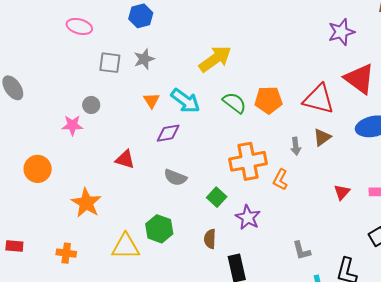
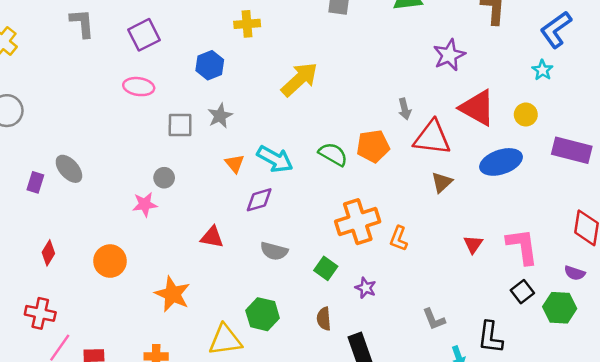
yellow arrow: (215, 59) -> (299, 79), moved
gray arrow: (296, 146) -> (405, 109), moved
purple star: (248, 217) -> (366, 288), size x0.7

